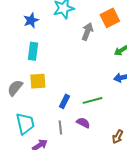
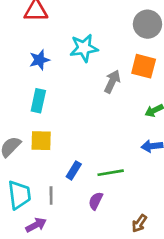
orange square: (110, 18) -> (144, 66), turned 36
purple semicircle: (83, 123) -> (96, 201), turned -96
gray line: (60, 127) -> (51, 195), moved

